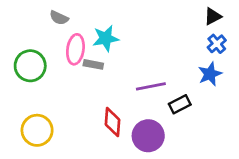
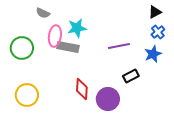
gray rectangle: (93, 64) -> (68, 47), size x1.5
purple line: (151, 86) -> (119, 46), moved

